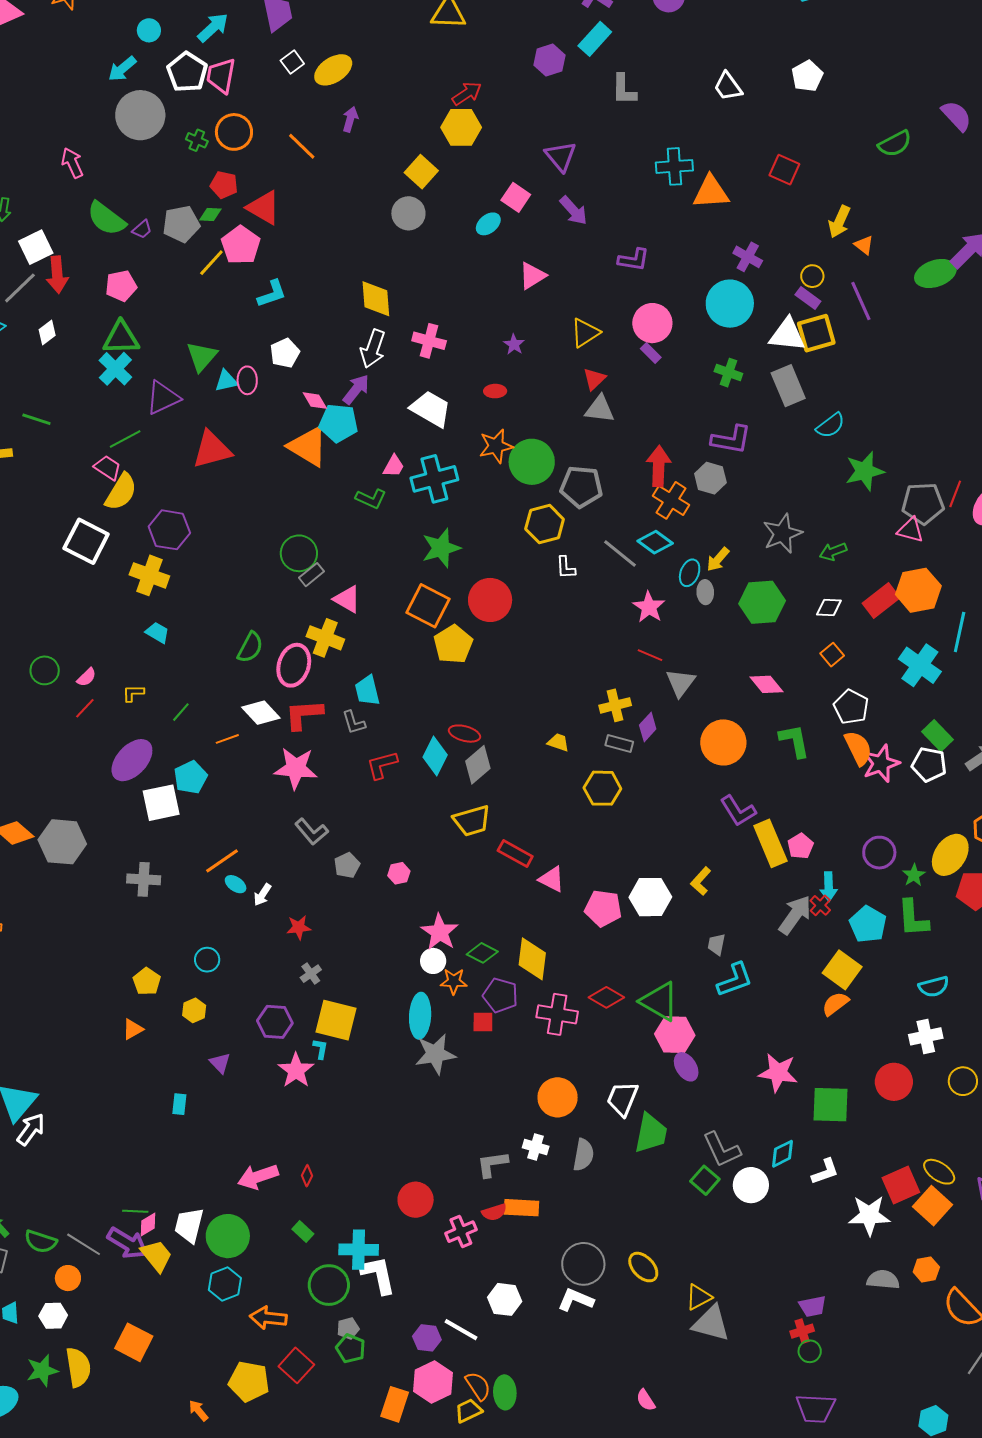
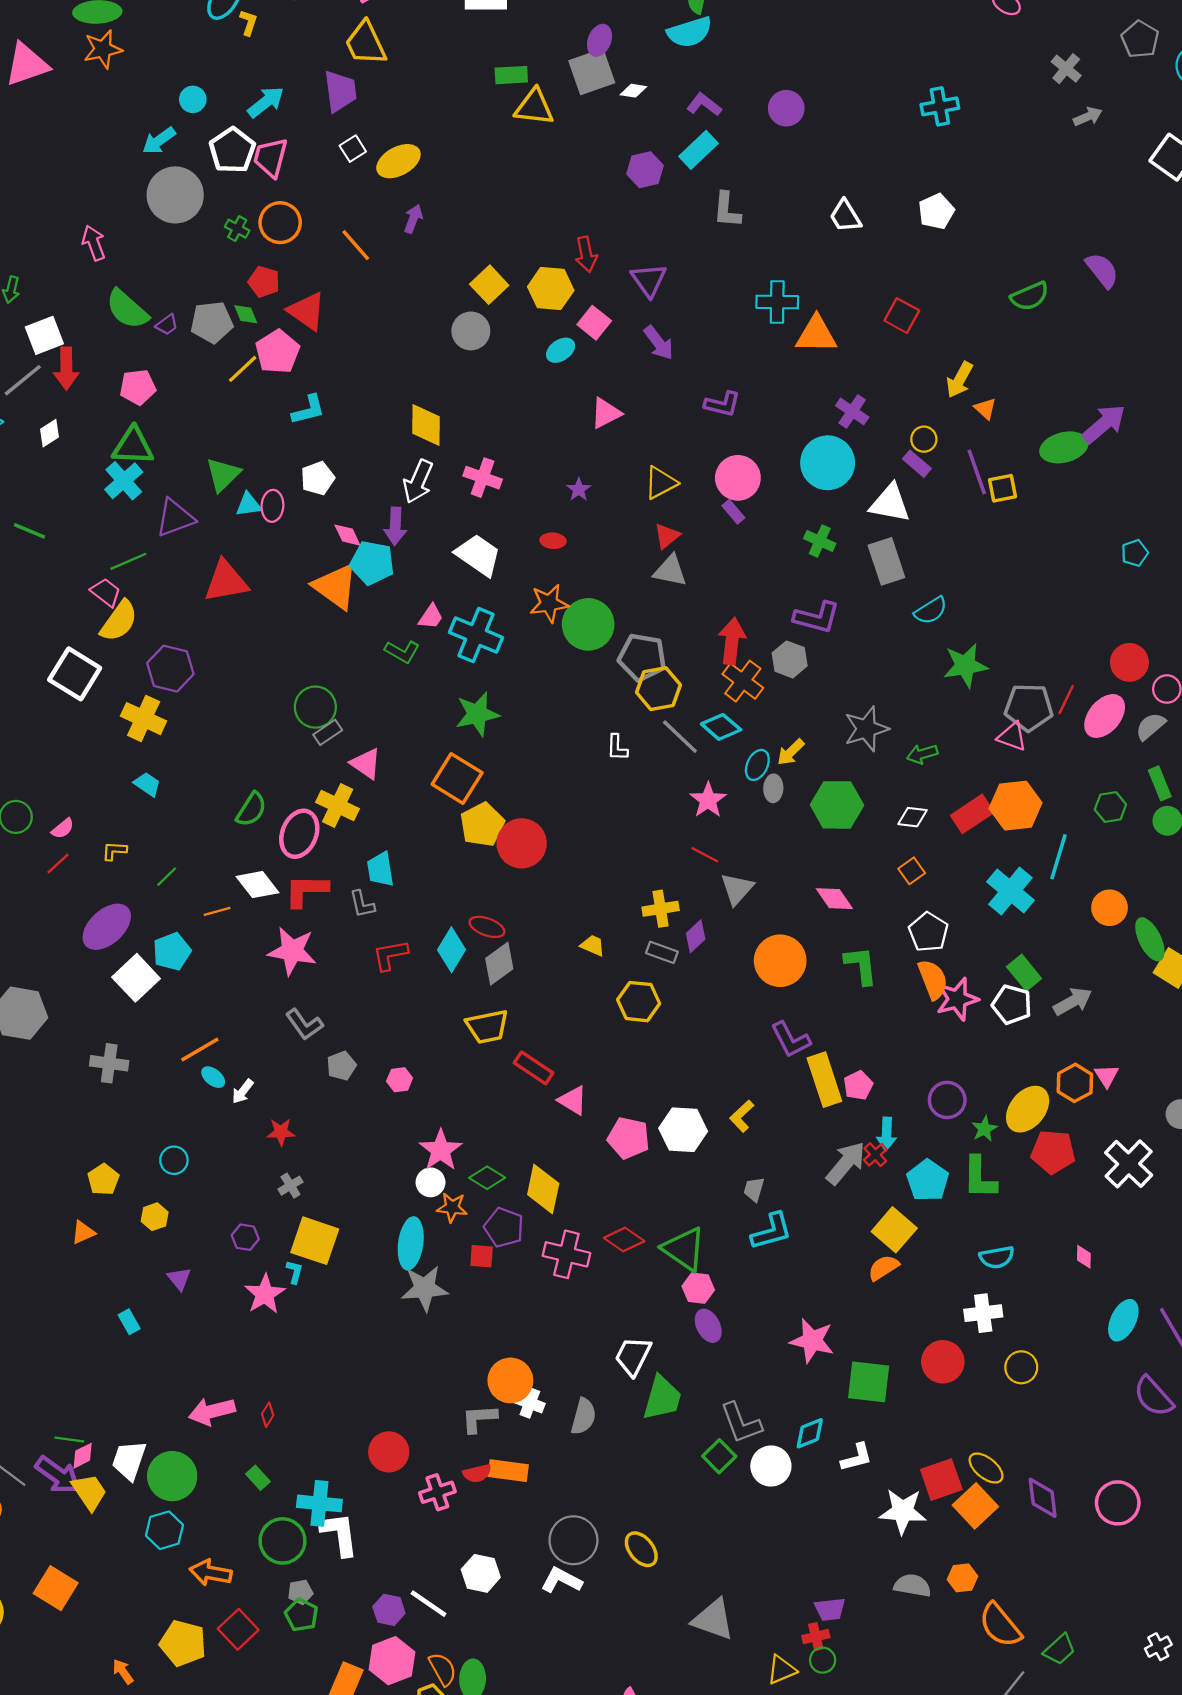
red arrow: (467, 93) -> (586, 254), moved, turned 108
yellow hexagon: (461, 127) -> (551, 289), moved
green diamond: (210, 215) -> (246, 314), turned 60
yellow square: (816, 333) -> (1003, 488), moved, size x0.7
purple arrow: (356, 389) -> (395, 526), turned 140
cyan cross: (434, 479) -> (476, 635), turned 33
yellow hexagon: (545, 524) -> (658, 689), moved
red circle: (490, 600) -> (522, 843), moved
white square: (161, 803) -> (136, 978), turned -36
purple hexagon: (275, 1022) -> (245, 1237), size x0.7
pink hexagon: (675, 1035) -> (698, 1288), size x0.7
orange circle: (558, 1097) -> (510, 1380), moved
cyan rectangle: (179, 1104) -> (129, 1322), turned -40
yellow triangle: (699, 1297) -> (782, 1670), moved

